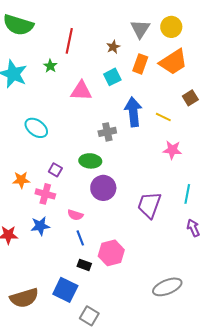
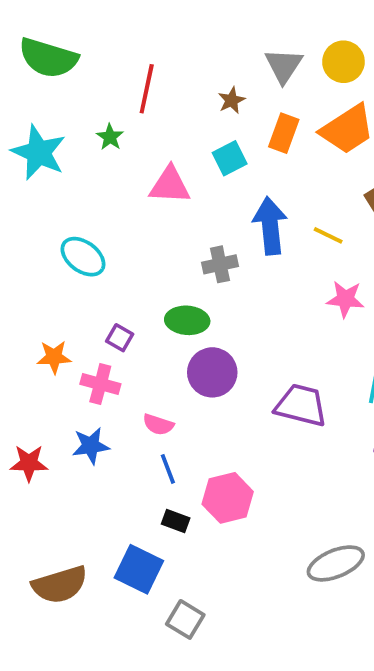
purple trapezoid: (149, 205) -> (301, 405), turned 84

